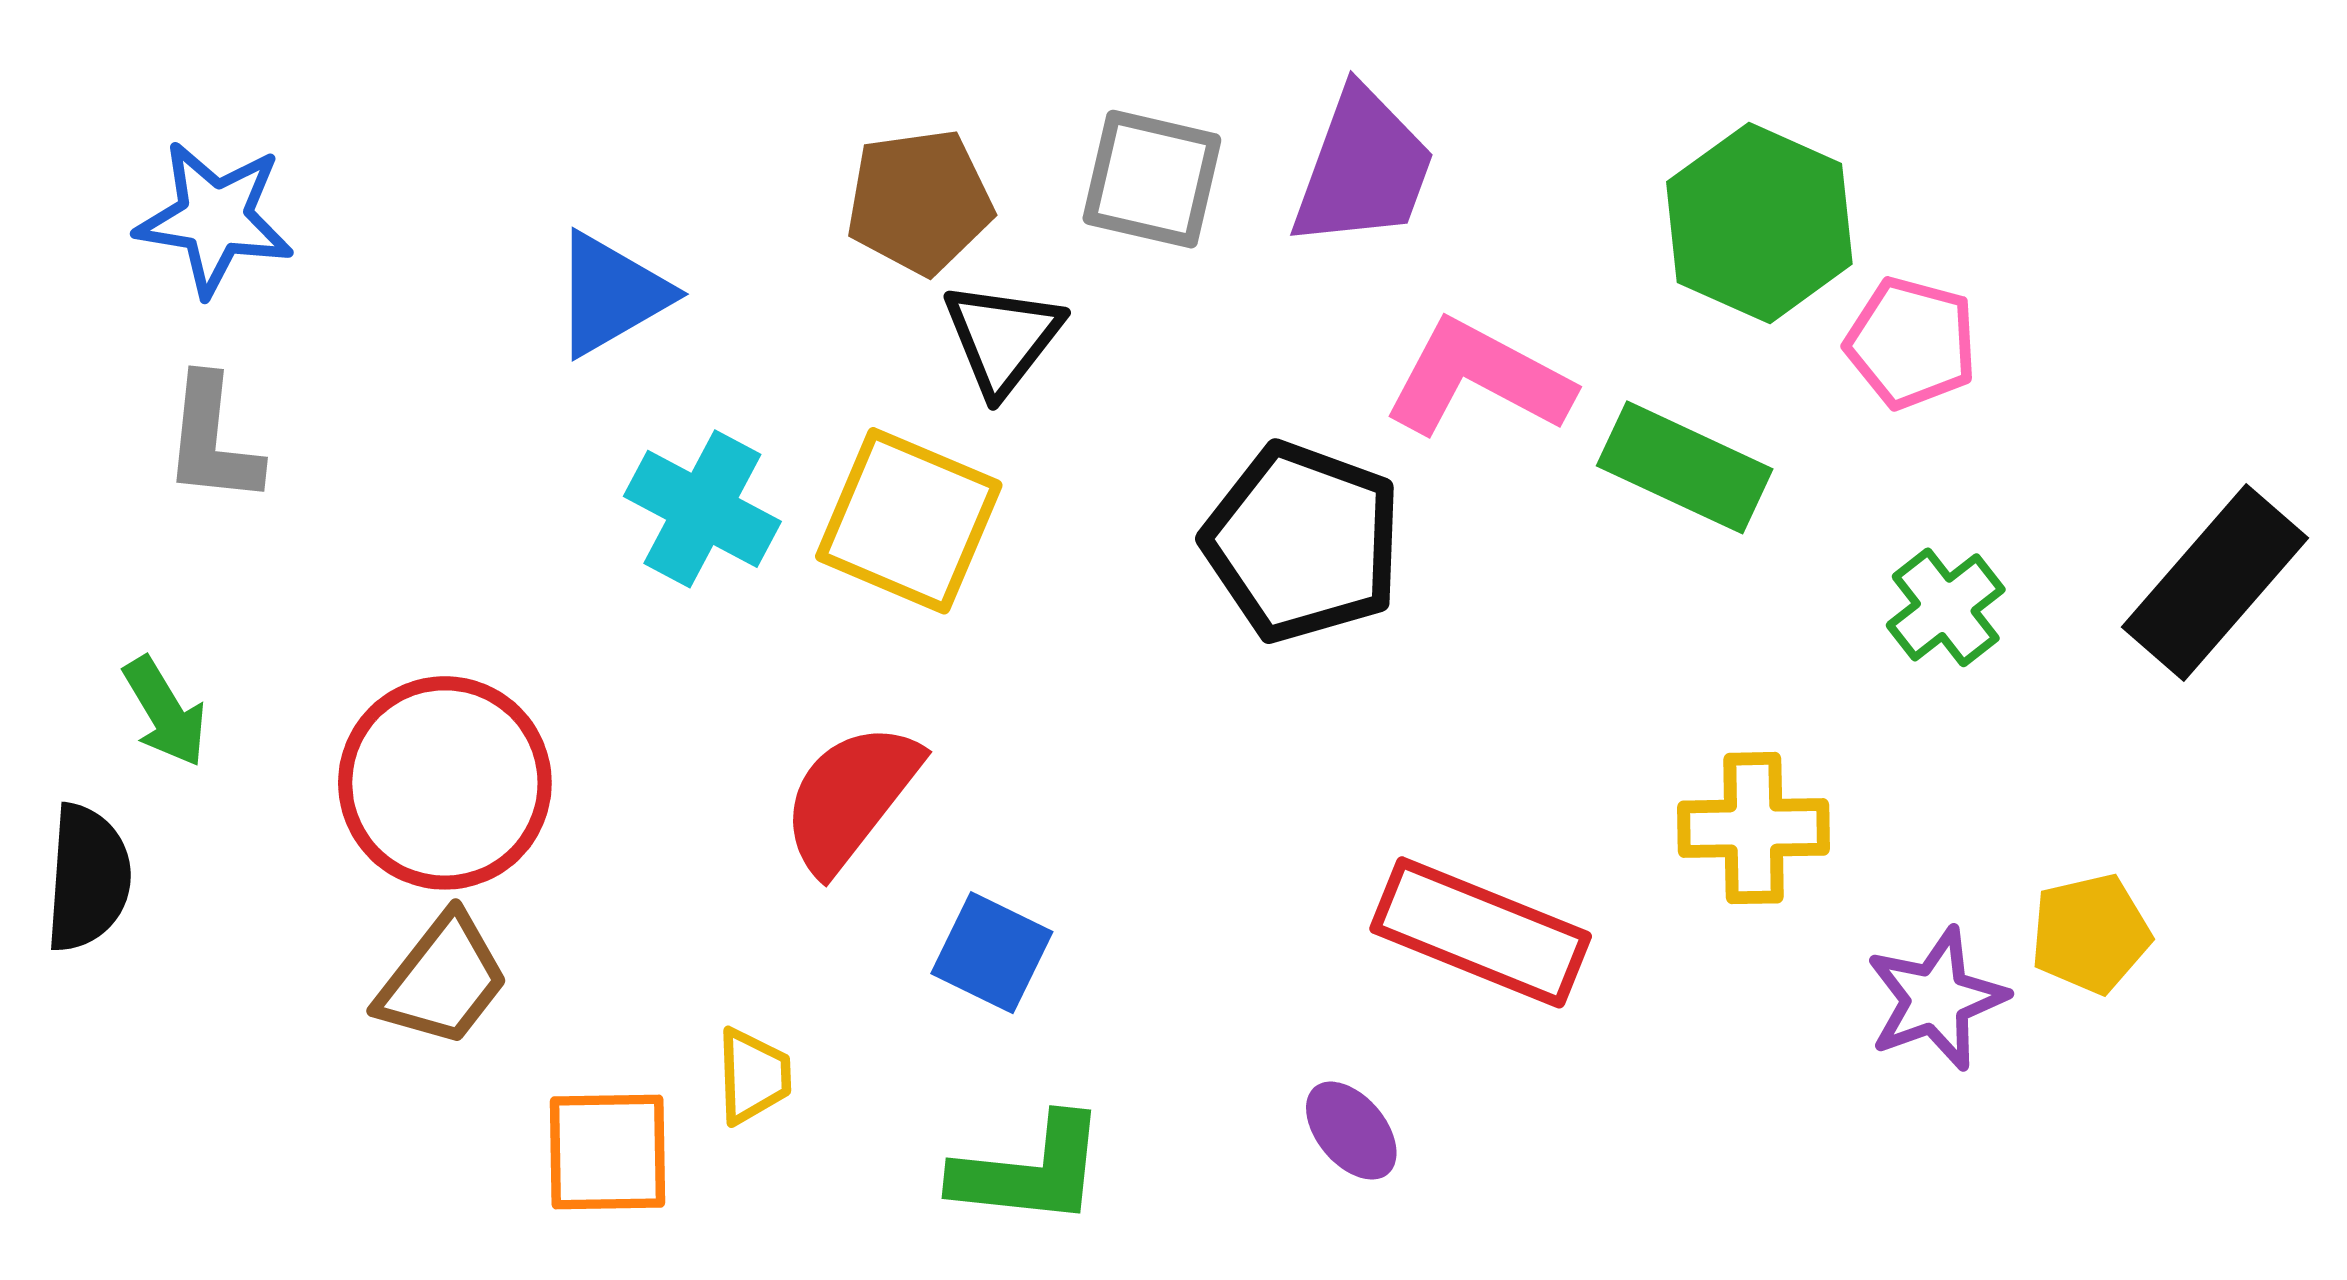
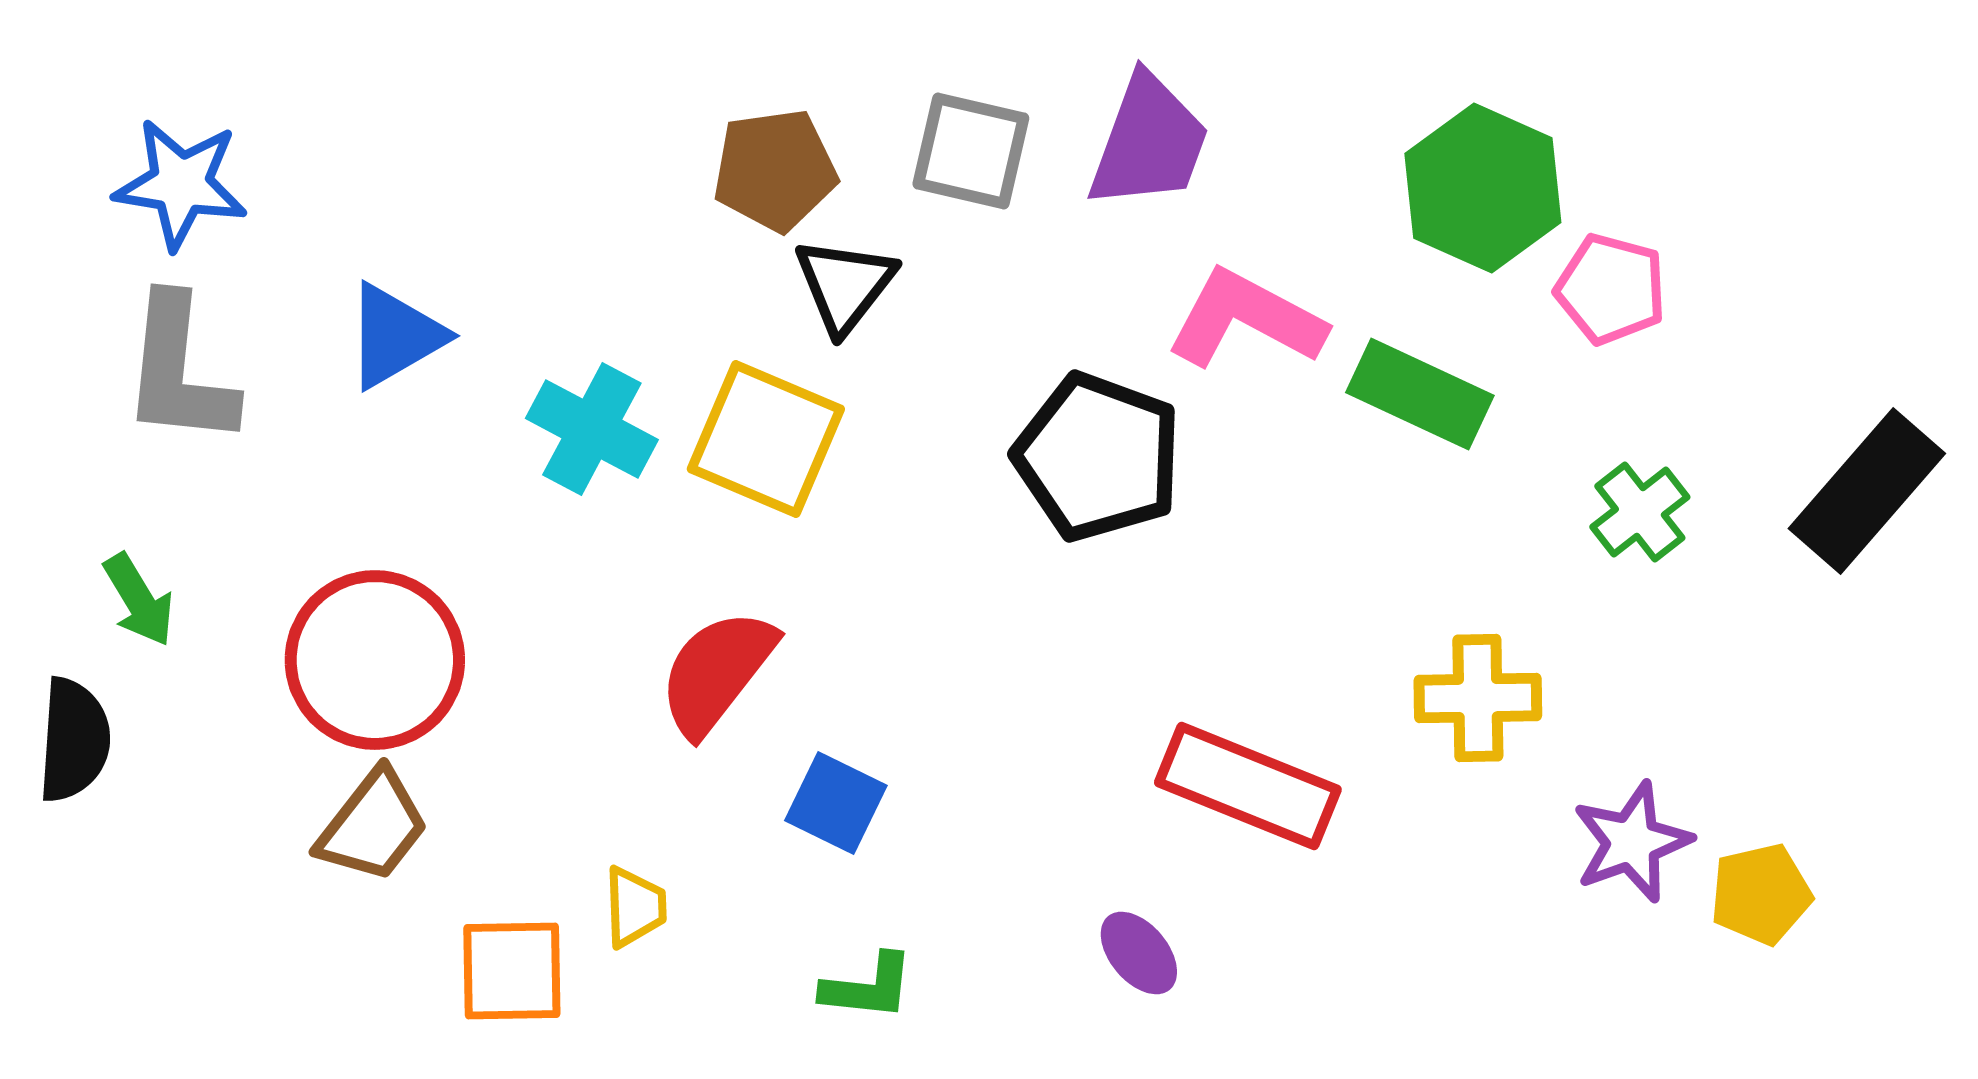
blue triangle: (611, 294) -> (395, 336), moved
gray L-shape: (212, 440) -> (179, 371), size x1.4
yellow pentagon: (2090, 934) -> (1761, 894), moved
green L-shape: (1030, 1171) -> (868, 987), size x0.7

